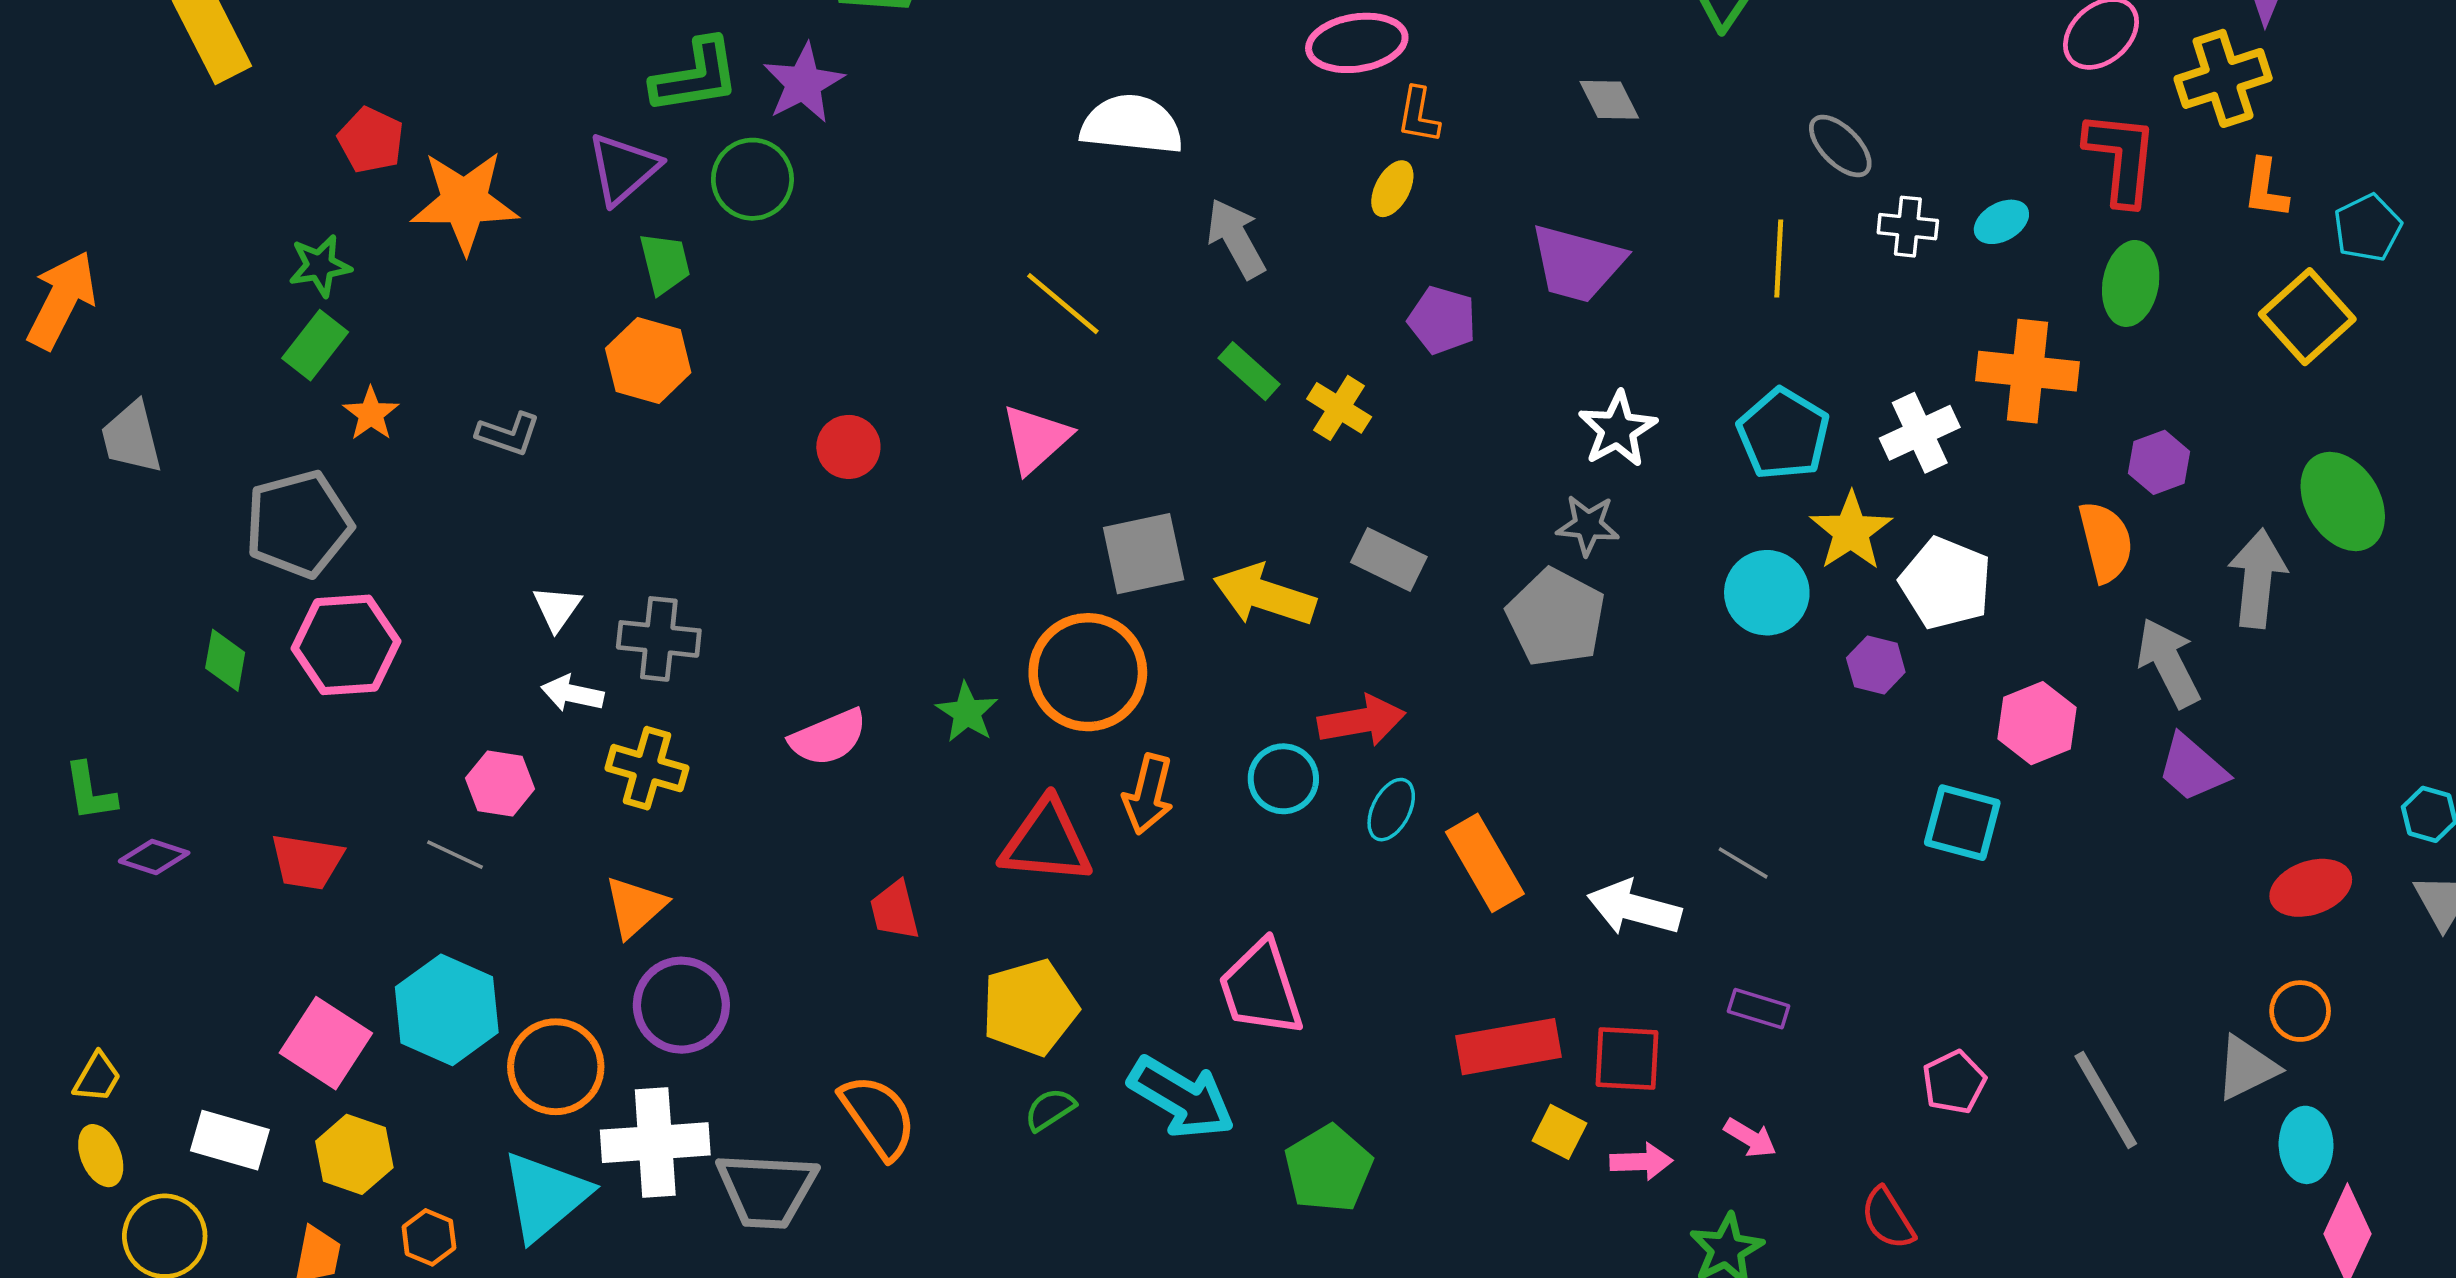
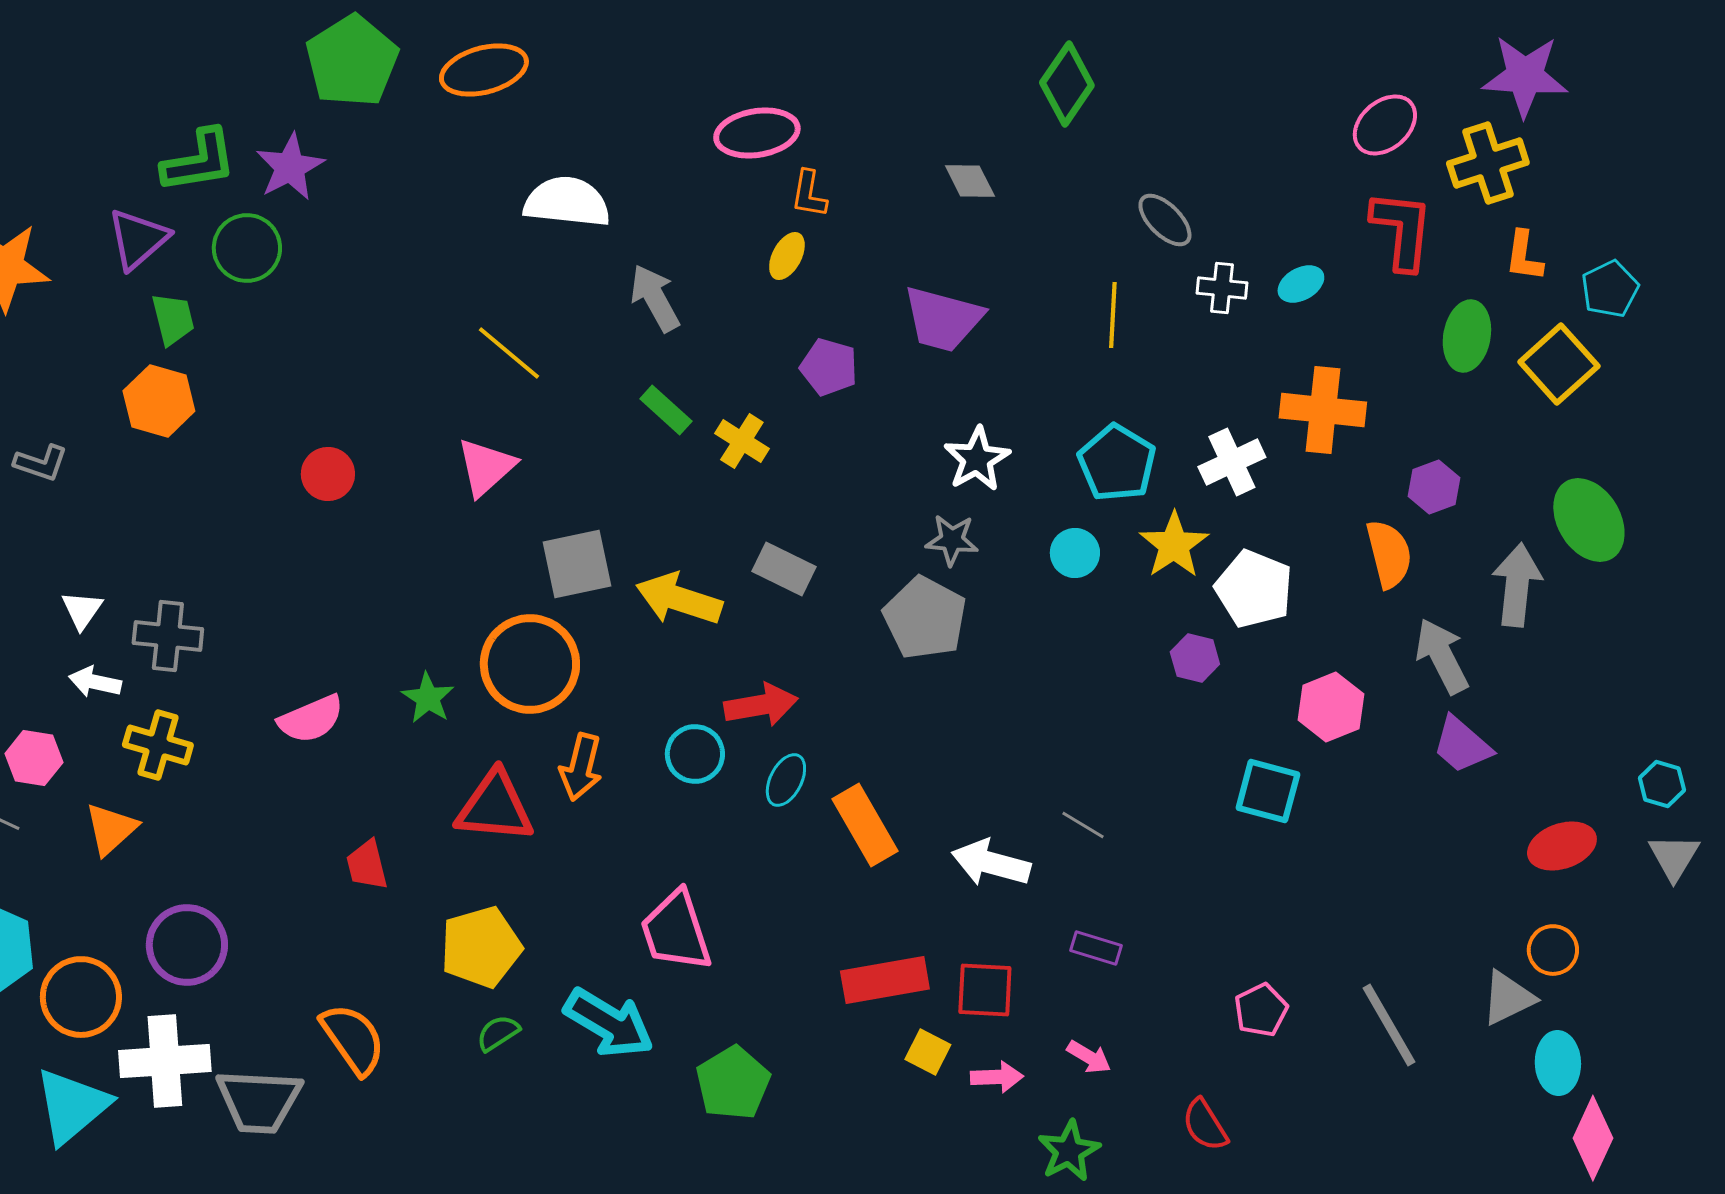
green ellipse: (2131, 283) -> (1467, 336), moved
cyan circle: (1767, 593) -> (1075, 553), moved, size x0.7
orange triangle: (635, 907) -> (111, 829), moved

